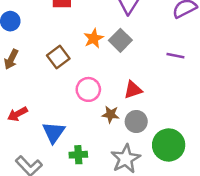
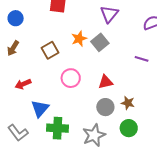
red arrow: (17, 114) -> (23, 84), moved
brown star: (111, 114) -> (128, 103), moved
green circle: (169, 145) -> (129, 128), size x0.7
green cross: (78, 155) -> (57, 128), size x1.5

